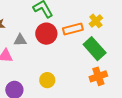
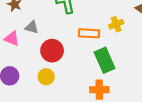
yellow cross: (96, 21) -> (116, 24), moved
red circle: (46, 34) -> (52, 51), moved

